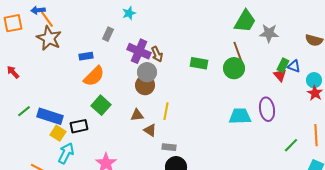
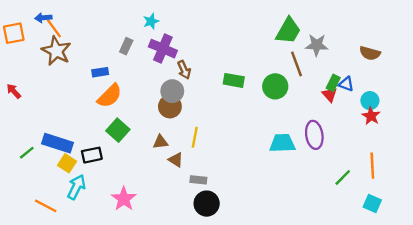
purple cross: (139, 51) -> (163, 49), moved
brown line: (238, 52) -> (297, 64), moved
green line: (24, 111) -> (27, 153), moved

